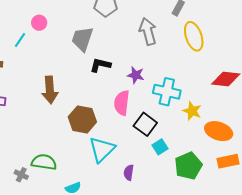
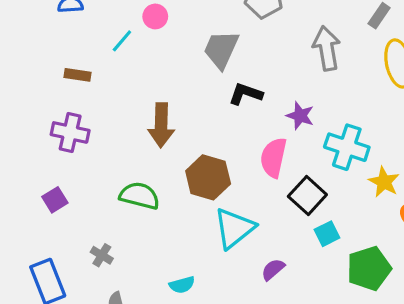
green semicircle: (44, 162) -> (140, 196), moved
purple semicircle: (129, 173) -> (273, 269), turned 35

